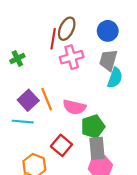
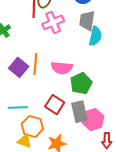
orange line: (47, 99) -> (35, 64), turned 35
cyan line: (23, 122) -> (18, 108), moved
gray rectangle: (97, 148) -> (79, 112), moved

